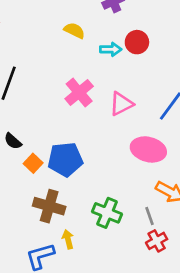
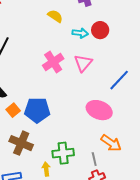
pink triangle: (121, 104) -> (83, 63), moved, turned -30
green cross: (107, 213) -> (63, 153), turned -35
yellow arrow: (68, 239) -> (46, 169), moved

